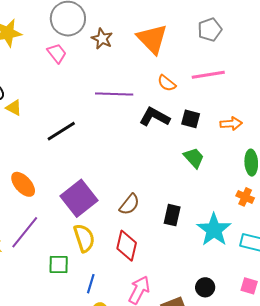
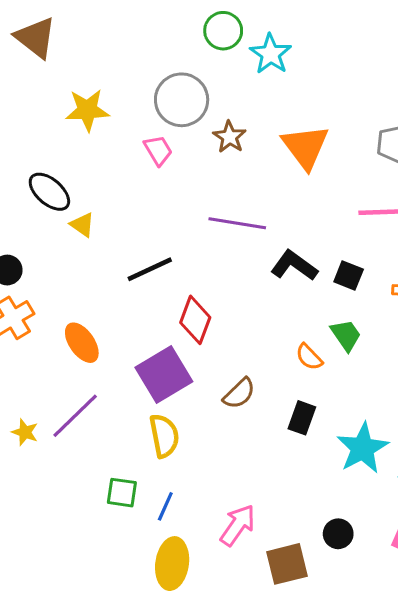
orange semicircle: (167, 83) -> (309, 357), moved
red diamond: (127, 246) -> (195, 320), moved
green square: (59, 264) -> (122, 493), moved

